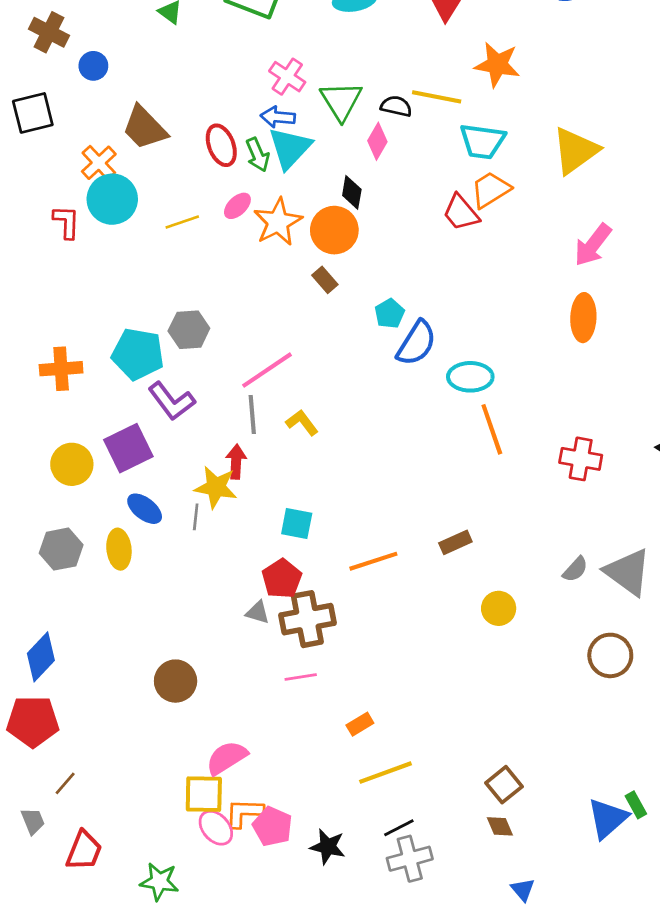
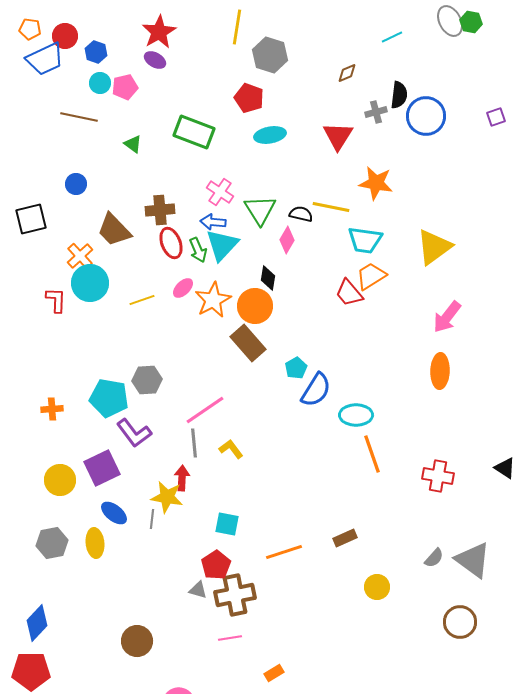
brown cross: (49, 32) -> (160, 210), moved, turned -32
brown rectangle: (325, 280) -> (248, 343), size x1.8
orange cross: (61, 369) -> (52, 409), size x0.7

